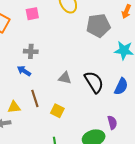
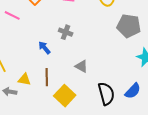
gray cross: (31, 51) -> (66, 32), moved
black semicircle: (94, 82) -> (106, 94), moved
yellow square: (57, 111) -> (65, 96), size x1.5

